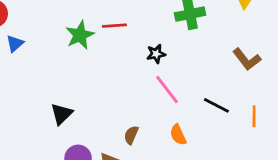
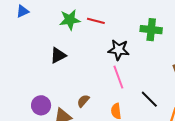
black star: (156, 54) -> (119, 50), size x1.5
black triangle: (62, 114) -> (58, 55), moved

